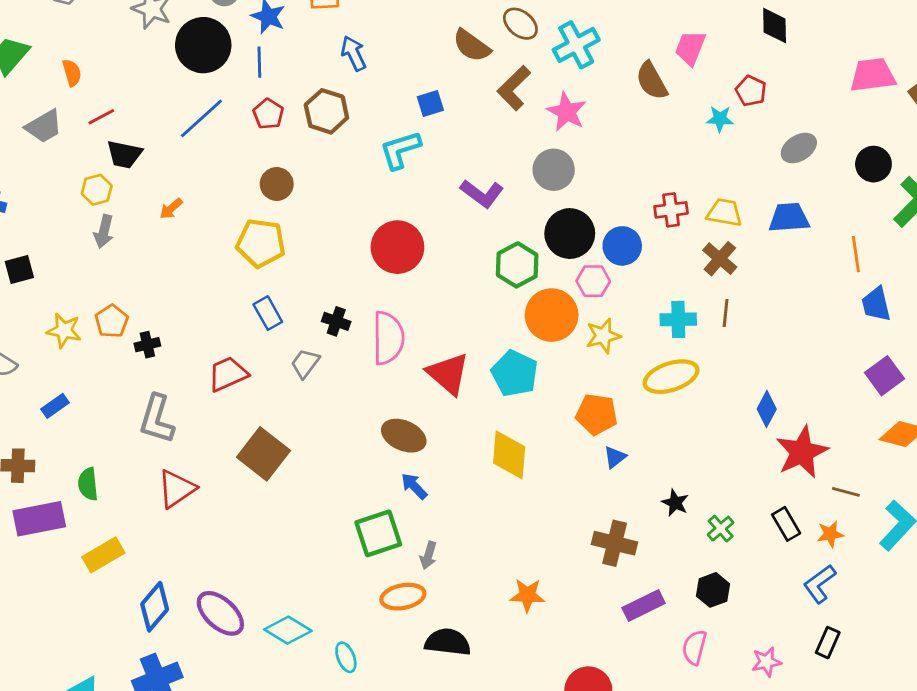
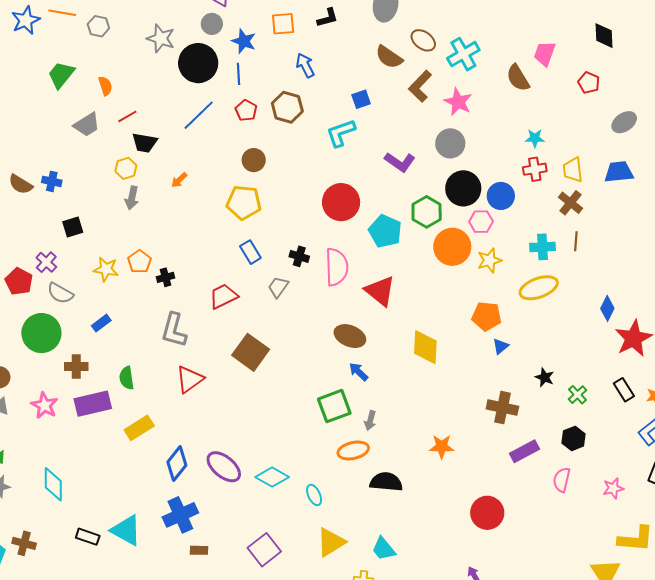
cyan star: (720, 119) -> (535, 138), moved
yellow trapezoid: (724, 213) -> (573, 170), turned -104
cyan pentagon: (515, 373) -> (385, 231), moved

